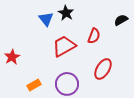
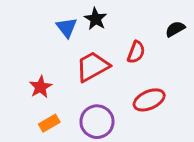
red star: (12, 57) -> (41, 87), moved
red ellipse: (103, 69) -> (149, 100), turned 35

